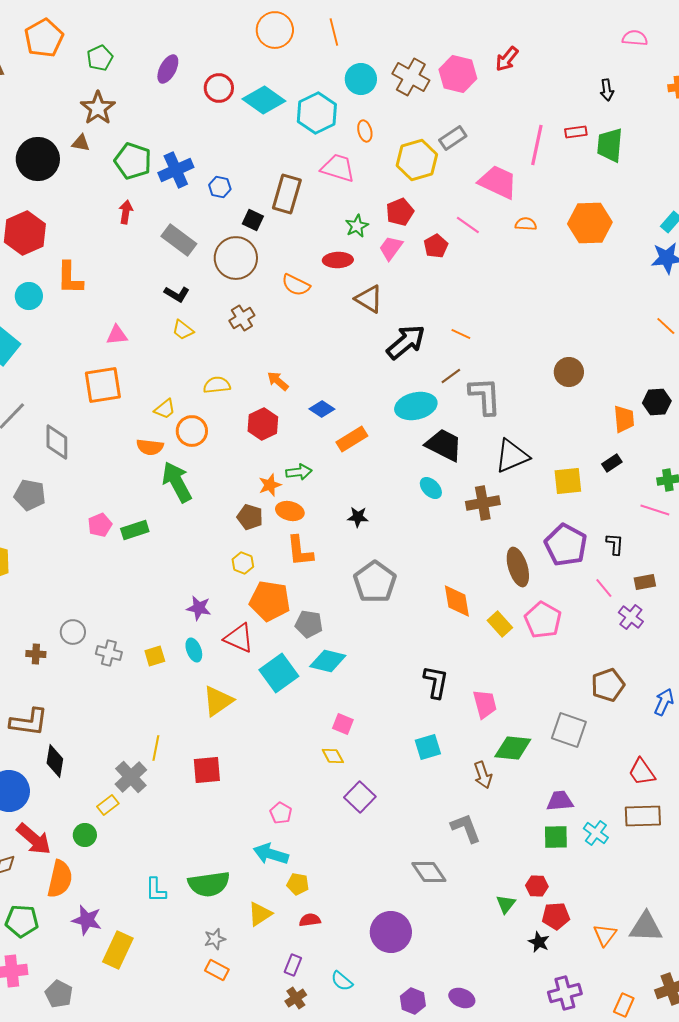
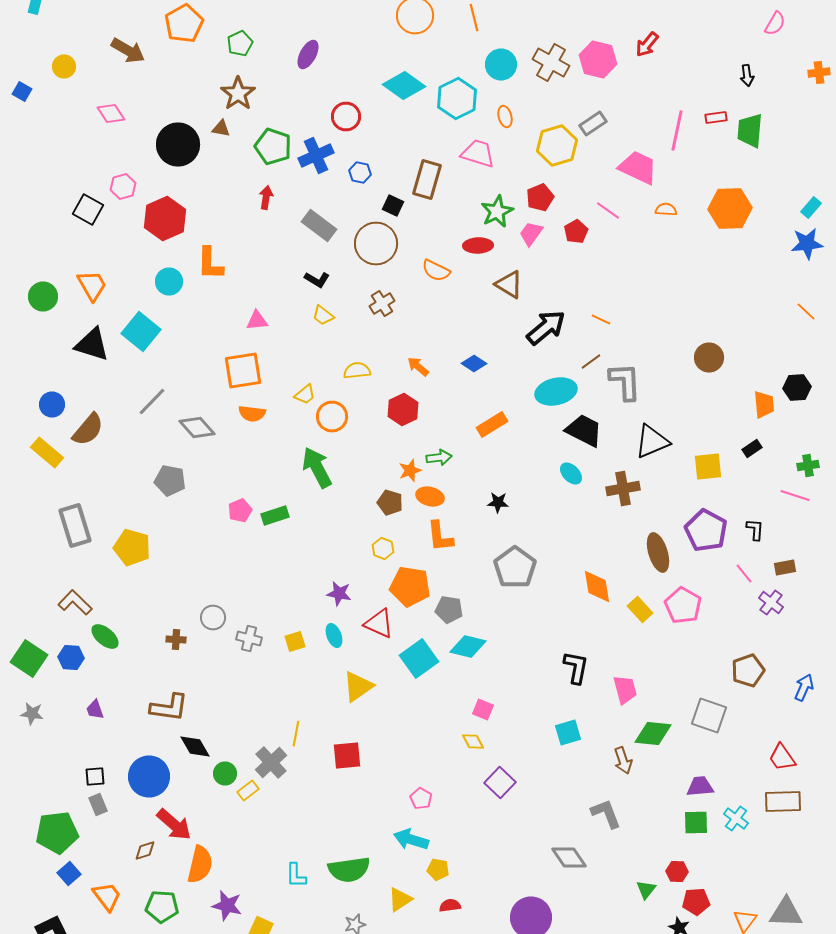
pink semicircle: (635, 38) -> (775, 24), turned 115
red circle: (219, 88) -> (346, 116), moved
green star: (357, 226) -> (497, 212), size x1.4
blue diamond: (322, 409) -> (474, 364), moved
gray diamond: (57, 442) -> (197, 428), turned -42
orange semicircle: (150, 447) -> (252, 414), moved
black diamond: (55, 761) -> (195, 746), turned -40
green circle: (85, 835) -> (225, 774), moved

